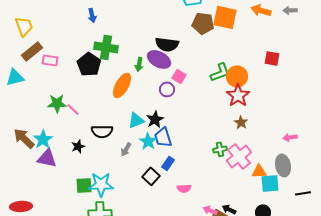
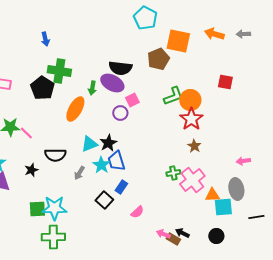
brown pentagon: (203, 23) -> (158, 59), moved, turned -30
pink square: (179, 76) -> (132, 100), turned 32
pink semicircle: (184, 188) -> (137, 212), turned -40

